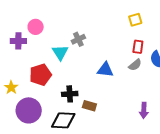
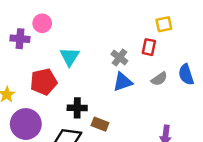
gray cross: (78, 39) -> (119, 57), moved, turned -32
red rectangle: (138, 47) -> (149, 47), moved
blue triangle: (105, 70) -> (123, 82), turned -30

